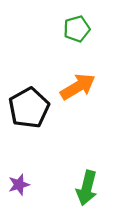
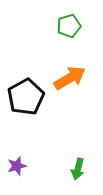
green arrow: (87, 188) -> (78, 169), size x0.7

